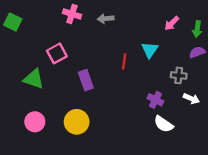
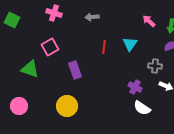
pink cross: (72, 14) -> (54, 13), moved
pink arrow: (172, 23) -> (149, 21), turned 88
red line: (124, 62) -> (104, 47), moved
pink circle: (35, 122) -> (19, 106), moved

